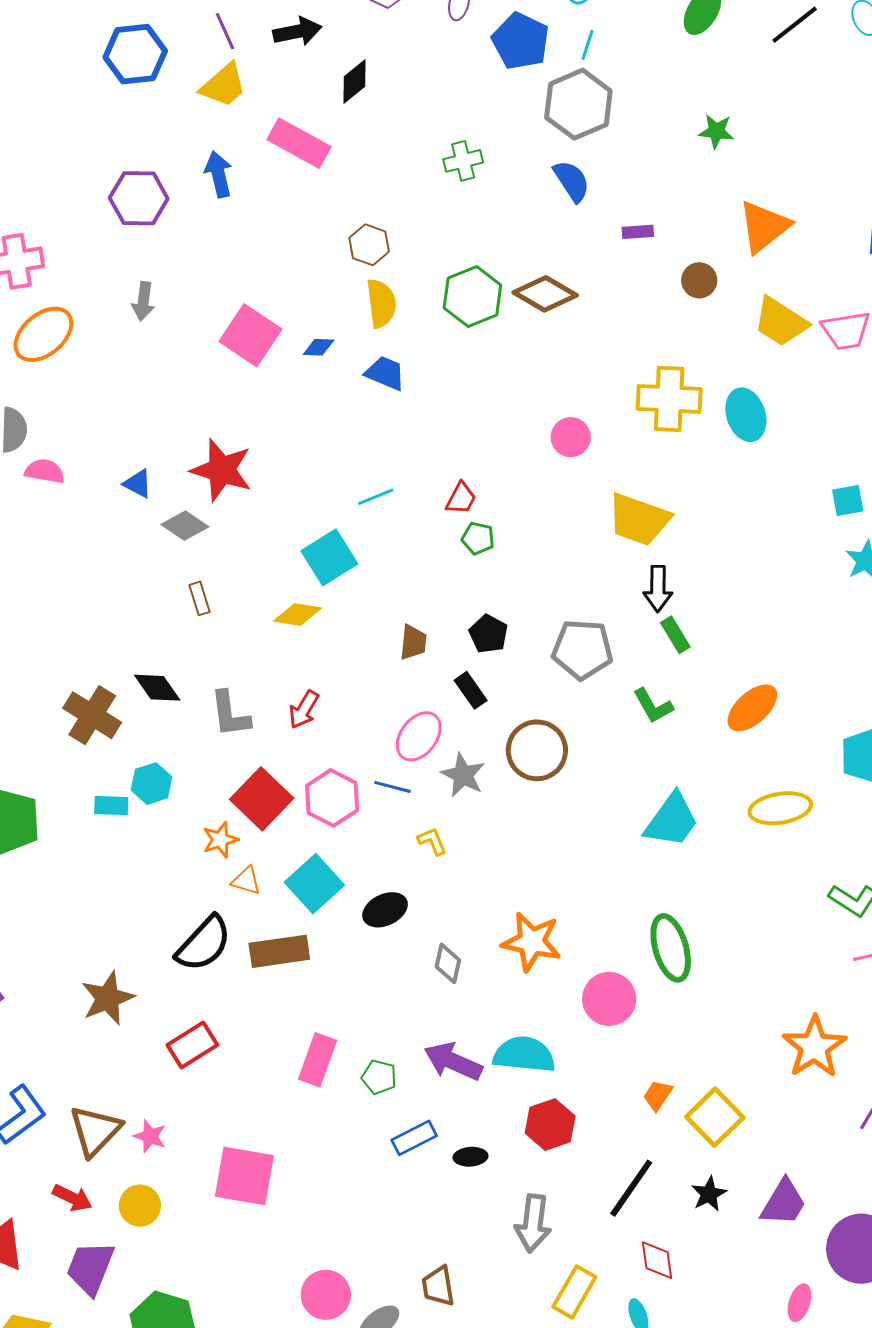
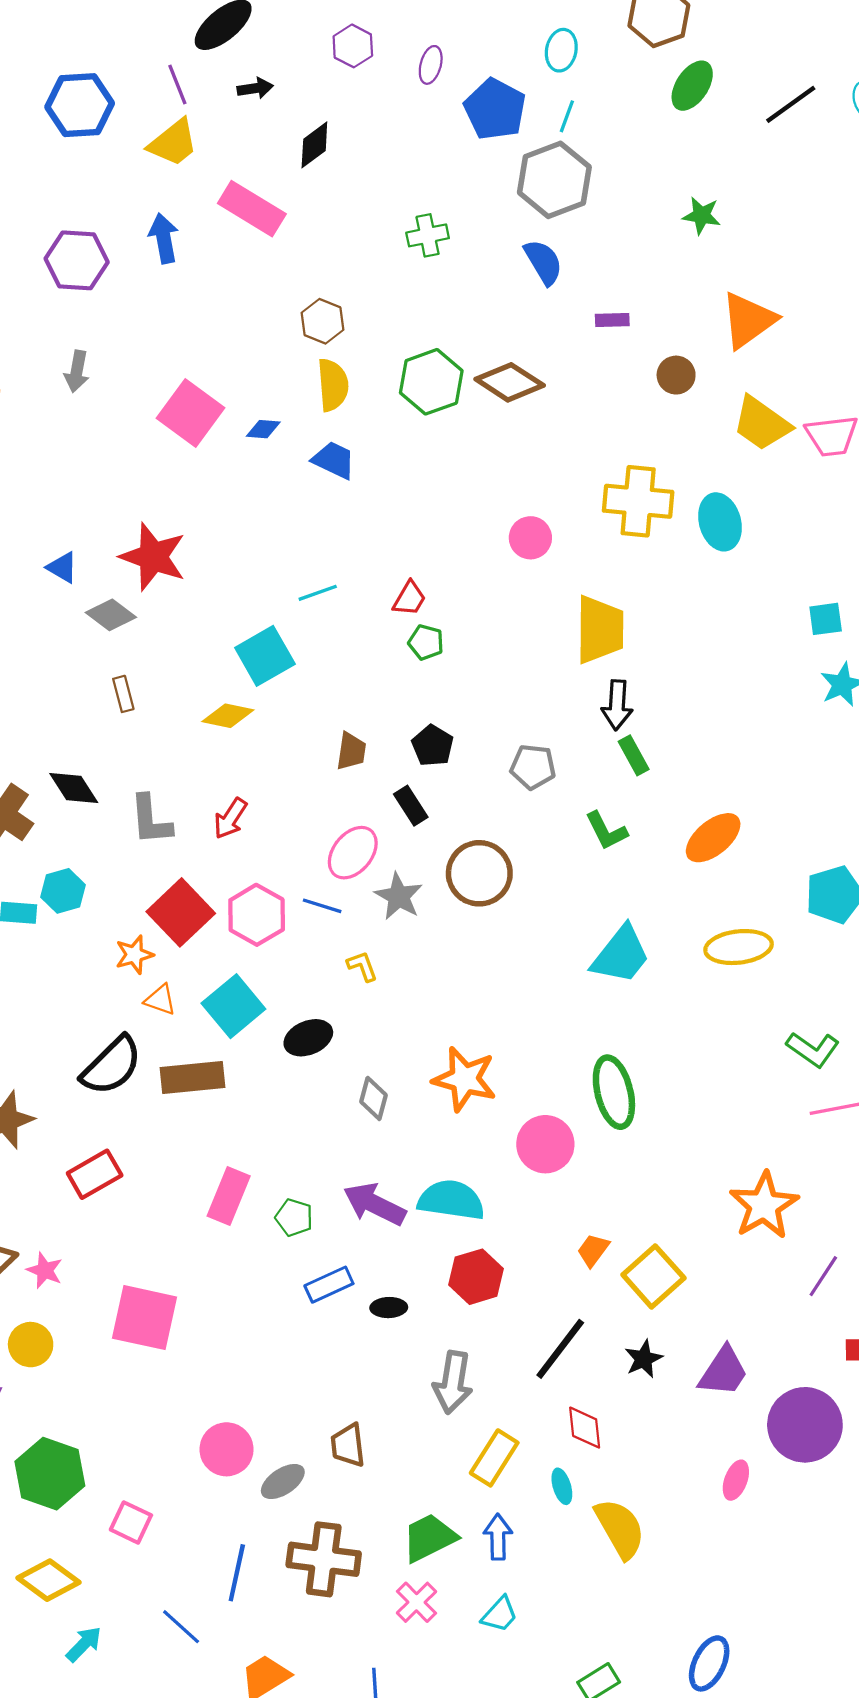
black arrow: (297, 31) -> (255, 88), size x0.7
yellow trapezoid: (639, 519) -> (600, 630), turned -112
gray pentagon: (582, 649) -> (533, 767), size x0.7

